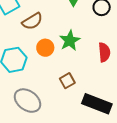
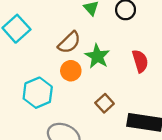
brown semicircle: (32, 21) -> (69, 42), moved

